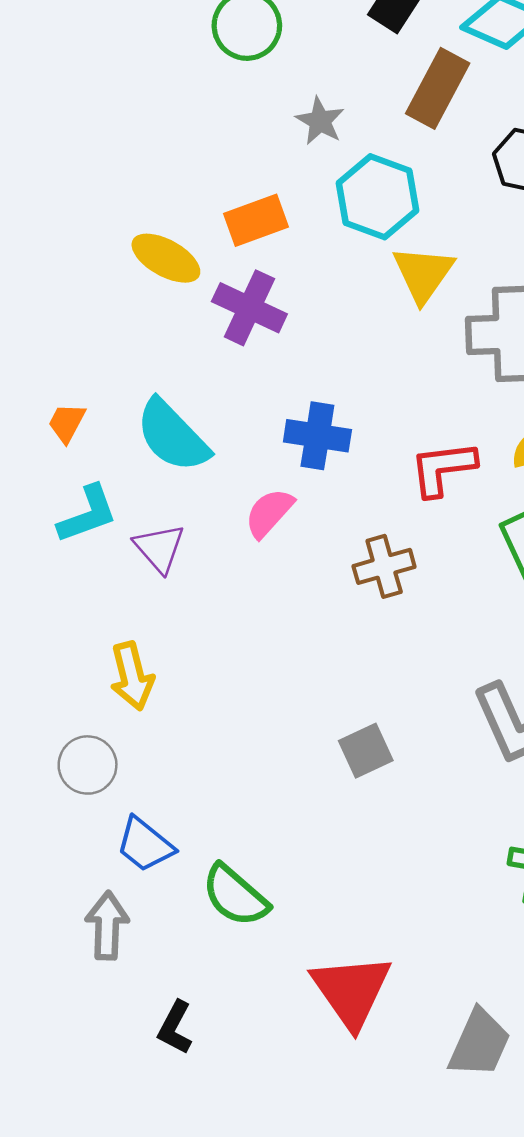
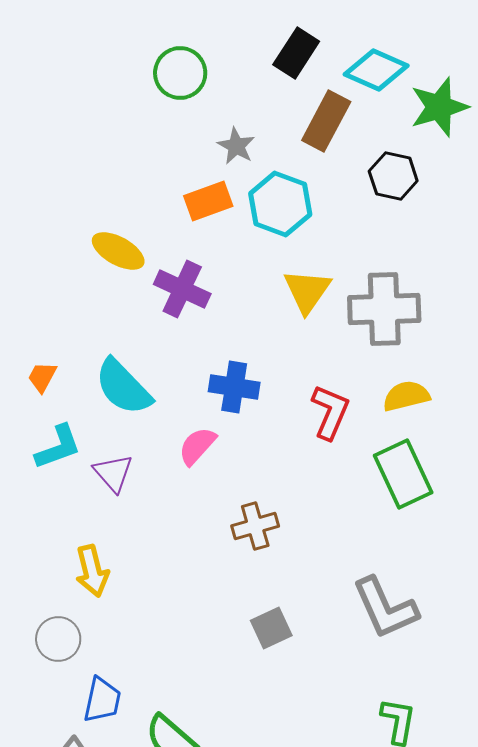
orange rectangle: (256, 220) -> (208, 201), moved
yellow triangle: (423, 274) -> (307, 291), moved
red L-shape: (443, 468) -> (330, 412), turned 120
brown cross: (384, 566) -> (255, 526), moved
blue trapezoid: (145, 845) -> (102, 700), turned -117

